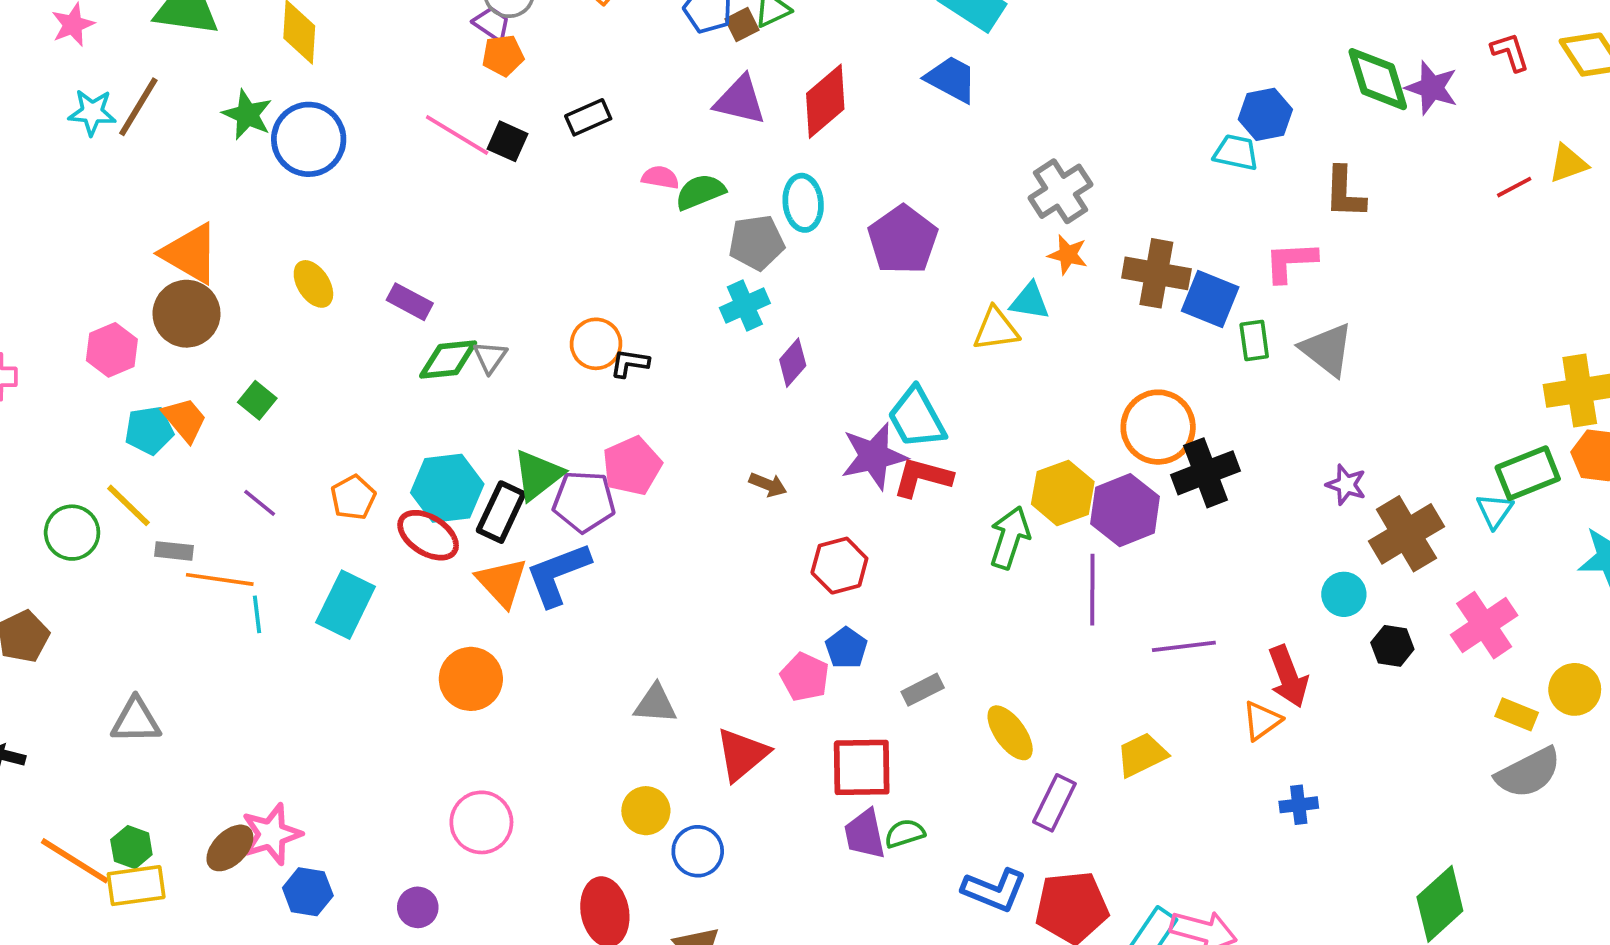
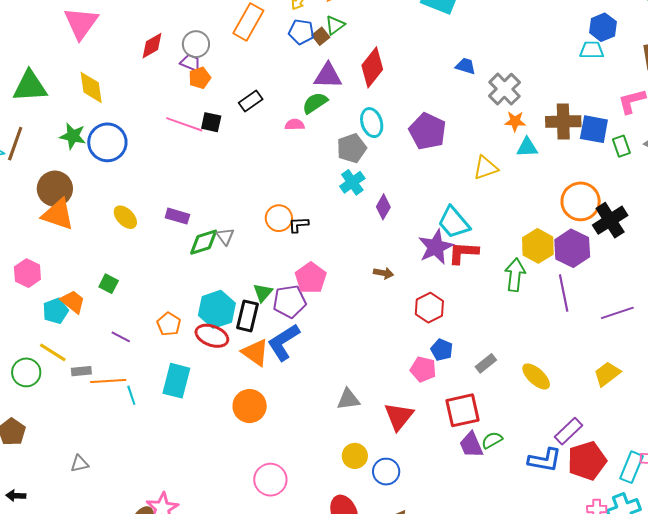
blue trapezoid: (951, 79) -> (466, 66), moved, size x0.7
green semicircle: (700, 192) -> (315, 103), moved
cyan triangle: (1030, 301) -> (527, 147), moved
brown circle: (187, 314) -> (55, 189), moved
green triangle: (538, 475) -> (263, 293), size x0.7
gray triangle: (136, 721) -> (80, 464), size x0.7
purple rectangle: (1054, 803) -> (569, 431), moved, turned 32

